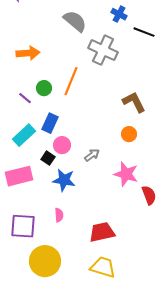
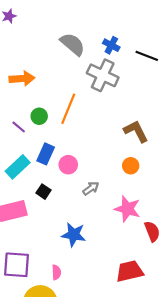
blue cross: (119, 14) -> (111, 45), moved
pink circle: (62, 145) -> (68, 165), moved
blue star: (64, 180) -> (74, 235), moved
pink semicircle: (59, 215) -> (56, 272), moved
red trapezoid: (102, 232) -> (130, 271), moved

